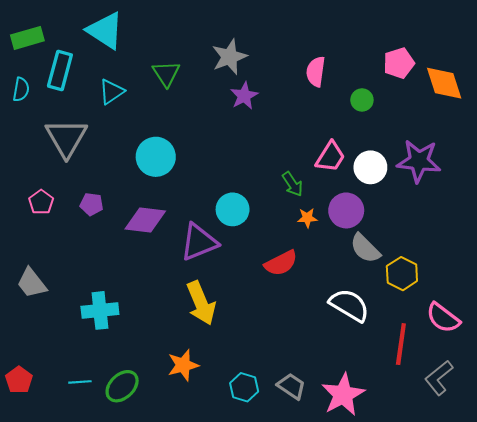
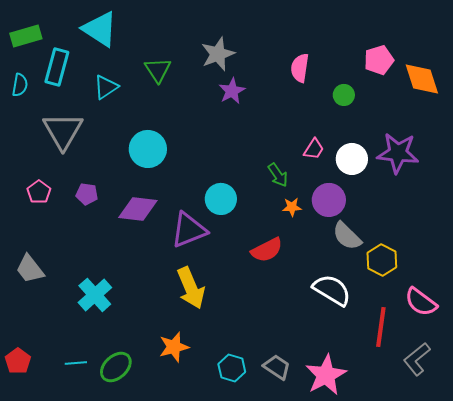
pink trapezoid: (330, 157) -> (314, 149), size x0.7
cyan cross: (100, 310) -> (95, 295), turned -36

